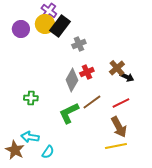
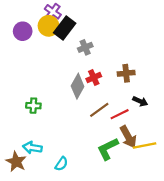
brown cross: (117, 68) -> (126, 73), turned 35
black arrow: (127, 77) -> (140, 101), moved
red line: (121, 103) -> (120, 114), moved
green L-shape: (69, 113) -> (108, 149), moved
yellow line: (116, 146) -> (144, 145), moved
cyan semicircle: (48, 152) -> (61, 164), moved

